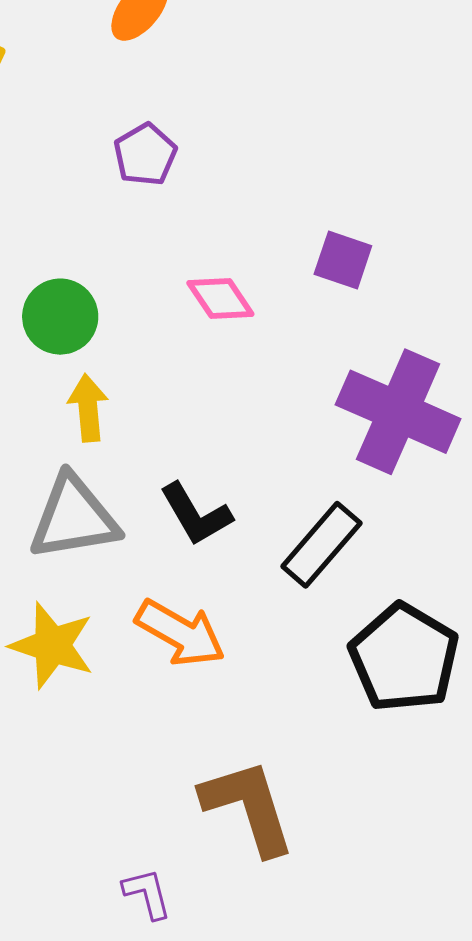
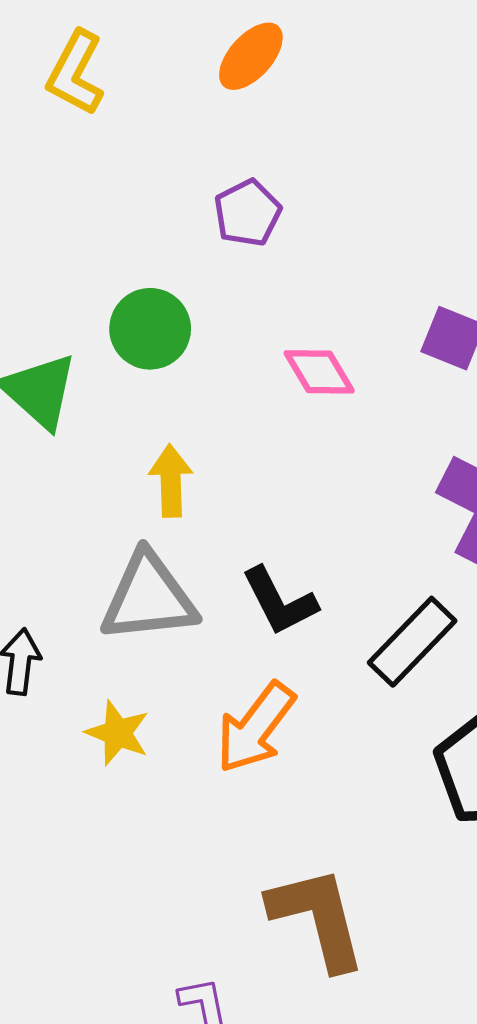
green circle: (60, 317) -> (150, 329), moved
orange arrow: (180, 633) -> (256, 728), turned 94
yellow star: (52, 645) -> (118, 733), size x0.7

